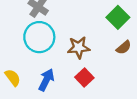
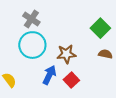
brown semicircle: (124, 47) -> (105, 54), turned -128
blue arrow: (46, 80) -> (49, 75), moved

